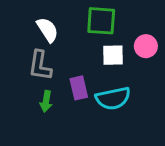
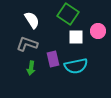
green square: (101, 21) -> (68, 14), turned 30
gray L-shape: (40, 66) -> (27, 44), turned 100

